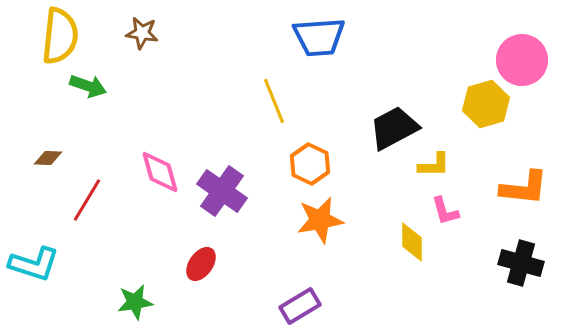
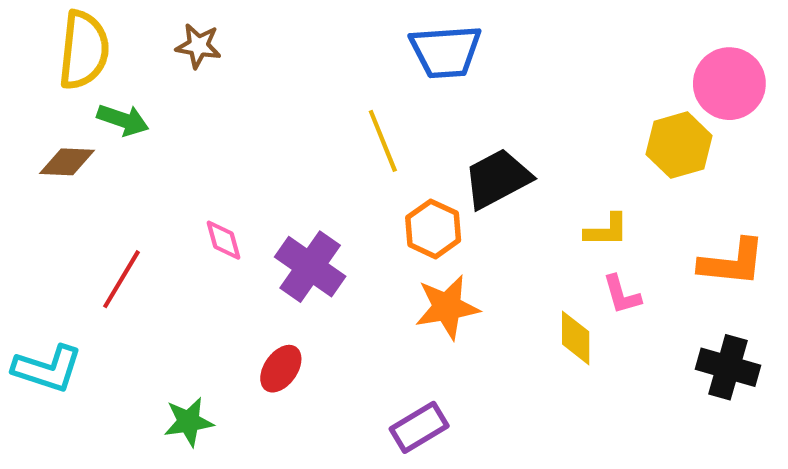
black trapezoid: (394, 128) -> (497, 179), moved
brown diamond: (48, 158) -> (67, 162), moved, size x1.4
pink diamond: (160, 172) -> (224, 240), size x0.7

